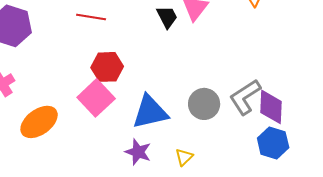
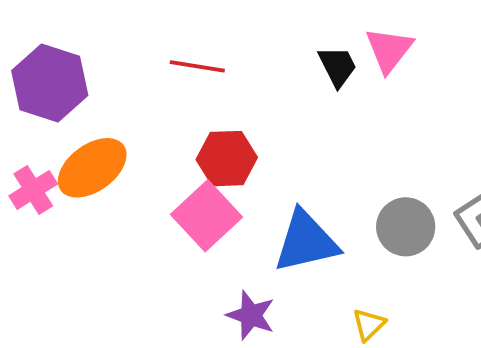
orange ellipse: (39, 122) -> (92, 168), moved
purple star: (138, 152) -> (251, 315), moved

